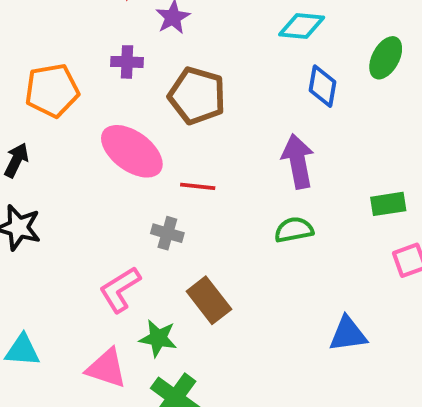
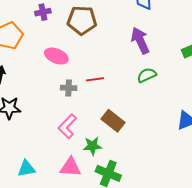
pink ellipse: (132, 151) -> (56, 56), size x0.7
red line: (198, 186) -> (95, 79), moved
gray cross: (167, 233) -> (69, 88), moved

